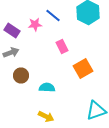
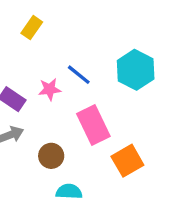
pink rectangle: (62, 46) -> (93, 125), size x1.6
brown circle: (21, 76) -> (51, 156), moved

